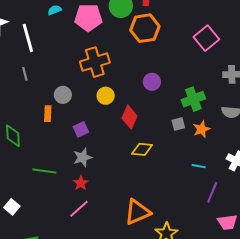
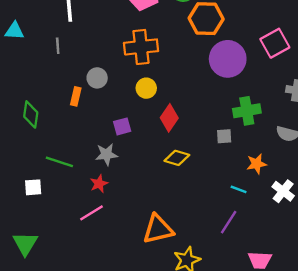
purple circle: (152, 82) -> (228, 59), moved, size x1.8
purple square: (81, 129) -> (122, 126), moved
orange star: (202, 129) -> (257, 164), moved
purple line: (212, 192) -> (229, 222), moved
white square: (12, 207) -> (33, 187), moved, turned 35

